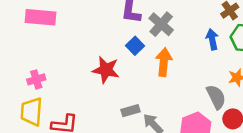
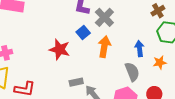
blue arrow: (212, 39) -> (139, 49), moved
gray semicircle: (216, 97) -> (132, 72), moved

